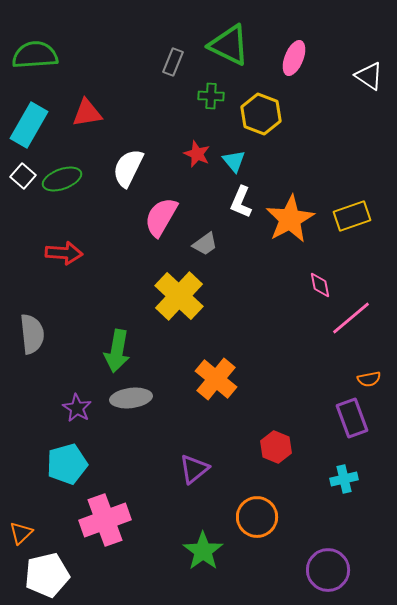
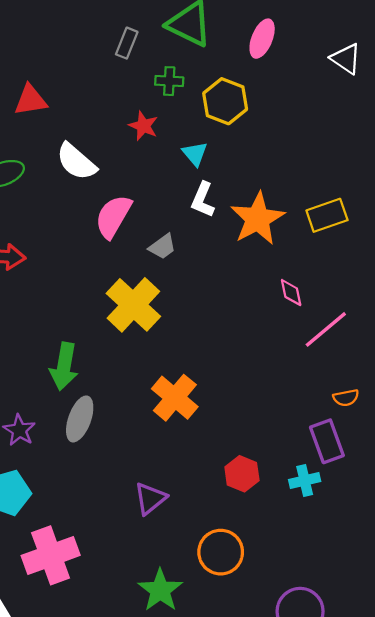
red star: (197, 154) -> (143, 126), moved
white semicircle: (128, 168) -> (76, 162), turned -75
gray ellipse: (131, 398) -> (80, 419), turned -63
cyan cross: (344, 479) -> (305, 480), moved

